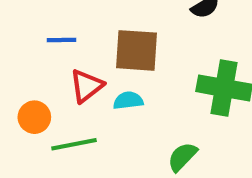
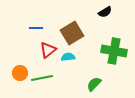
brown square: (137, 50) -> (72, 33), turned -35
orange circle: (34, 117) -> (20, 73), moved

